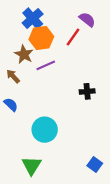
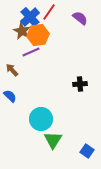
red line: (73, 37) -> (49, 12), moved
brown star: (24, 54) -> (22, 31), moved
purple line: (46, 65) -> (31, 52), moved
green triangle: (32, 166) -> (53, 140), moved

